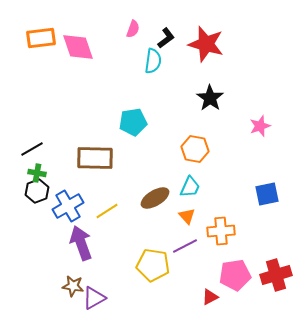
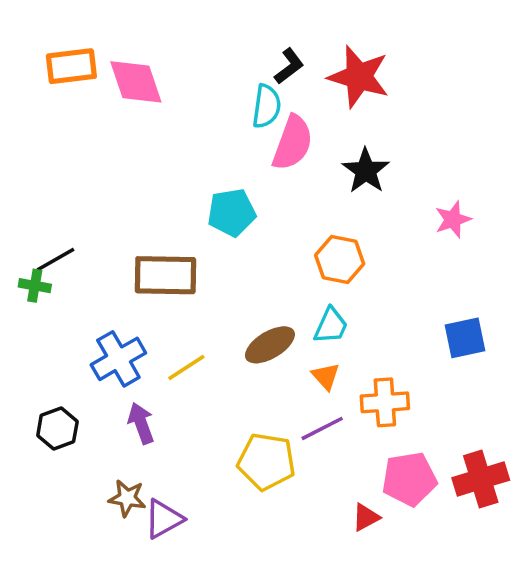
pink semicircle: (133, 29) -> (293, 143), moved, size x1.8
green cross: (37, 173) -> (35, 286), moved
black hexagon: (37, 191) -> (57, 428), moved
purple arrow: (81, 243) -> (141, 423), size x0.7

